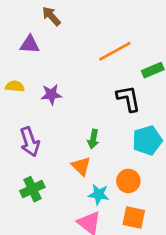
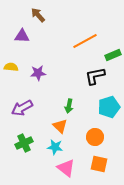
black L-shape: (128, 99) -> (95, 76), turned -90
purple arrow: (30, 142) -> (22, 108), turned 80
cyan star: (99, 194) -> (55, 147), moved

